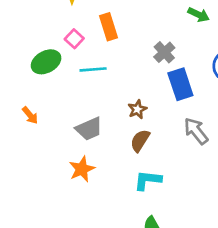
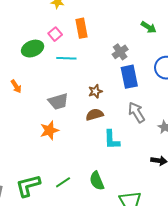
brown semicircle: (140, 141) -> (95, 115), turned 36
cyan L-shape: (148, 180) -> (112, 140), moved, turned -105

